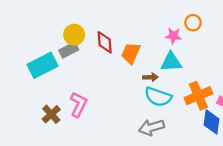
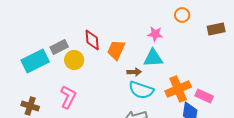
orange circle: (193, 23) -> (182, 15), moved
yellow circle: (74, 35) -> (74, 60), moved
brown cross: (51, 114) -> (30, 106), moved, turned -30

